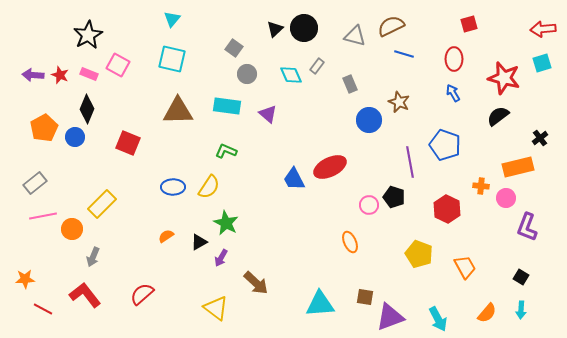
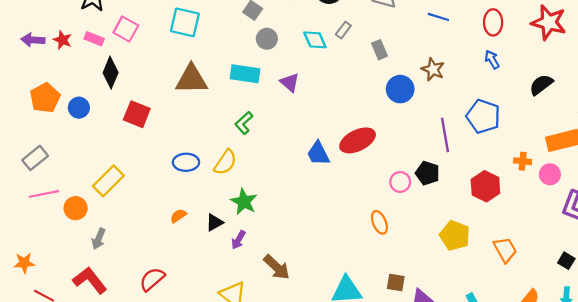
red star: (504, 78) -> (549, 22), moved
black diamond: (87, 109) -> (111, 73), moved
green L-shape: (226, 151) -> (244, 123), turned -65

